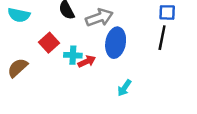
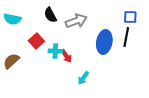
blue ellipse: (116, 43) -> (104, 42), moved
red arrow: (87, 61) -> (66, 56), turned 80
cyan arrow: (124, 88) -> (83, 78), moved

